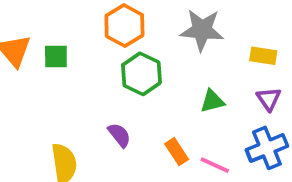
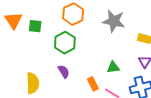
green hexagon: (141, 74) -> (65, 43), moved
green triangle: (212, 101) -> (113, 67), moved

